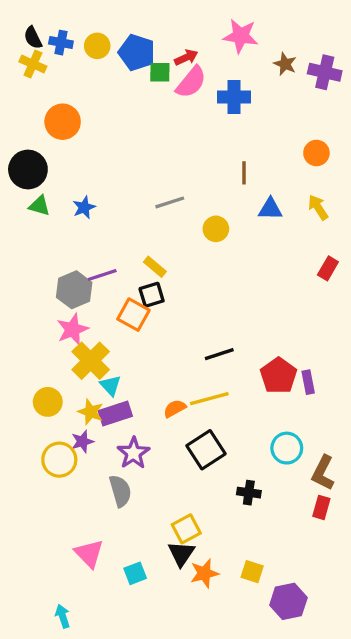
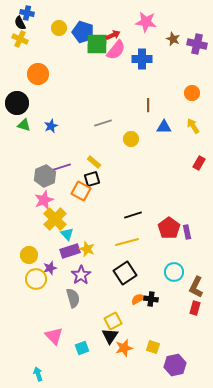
blue cross: (61, 43) -> (27, 13), moved
green square: (160, 72) -> (97, 44), size x1.6
yellow circle: (48, 402) -> (29, 255), moved
orange semicircle: (175, 409) -> (138, 299), moved
yellow star: (91, 412) -> (87, 249), moved

